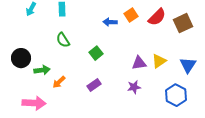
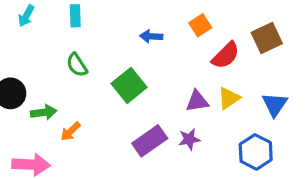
orange square: (131, 15) -> (200, 25), moved
red semicircle: (157, 17) -> (226, 55), moved
green square: (96, 53) -> (129, 85), size x1.5
purple rectangle: (94, 85) -> (150, 141), moved, size x1.5

